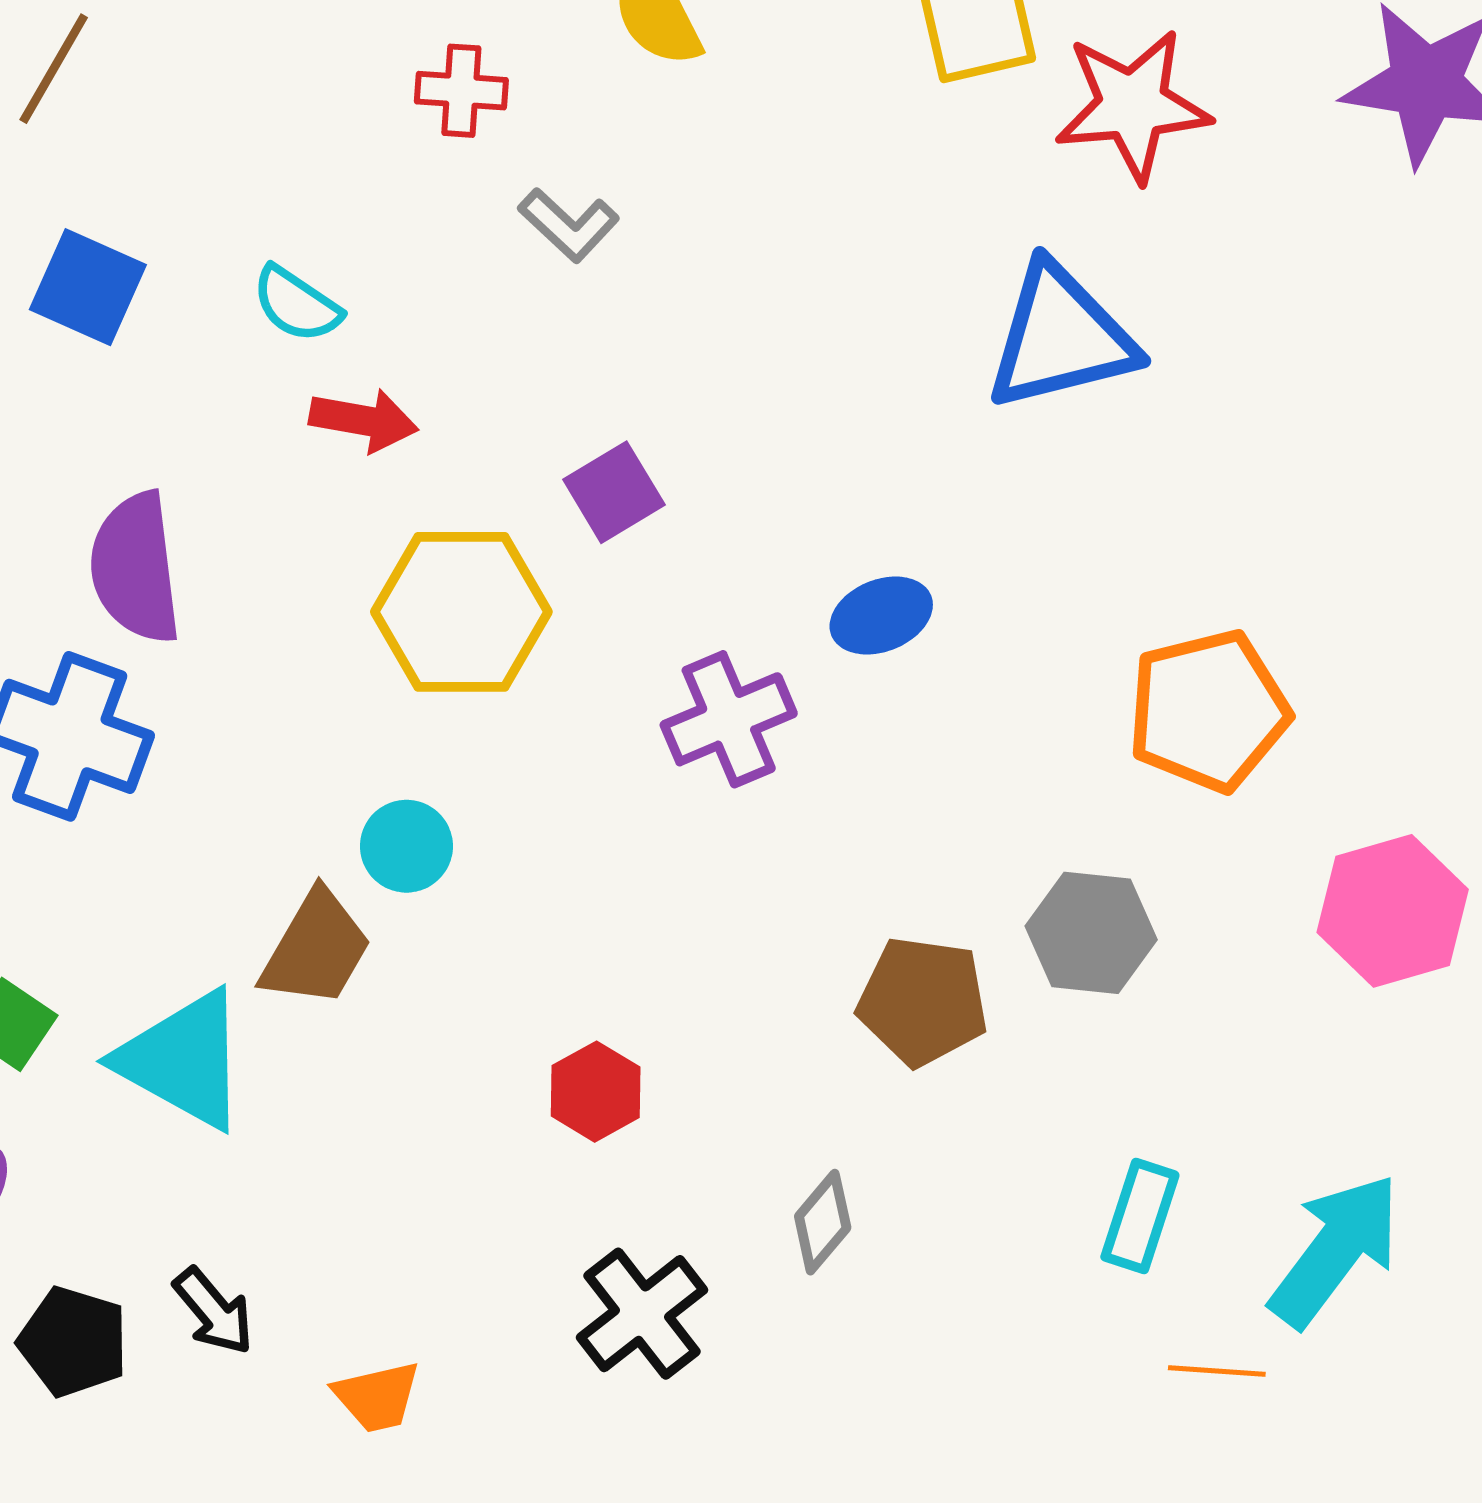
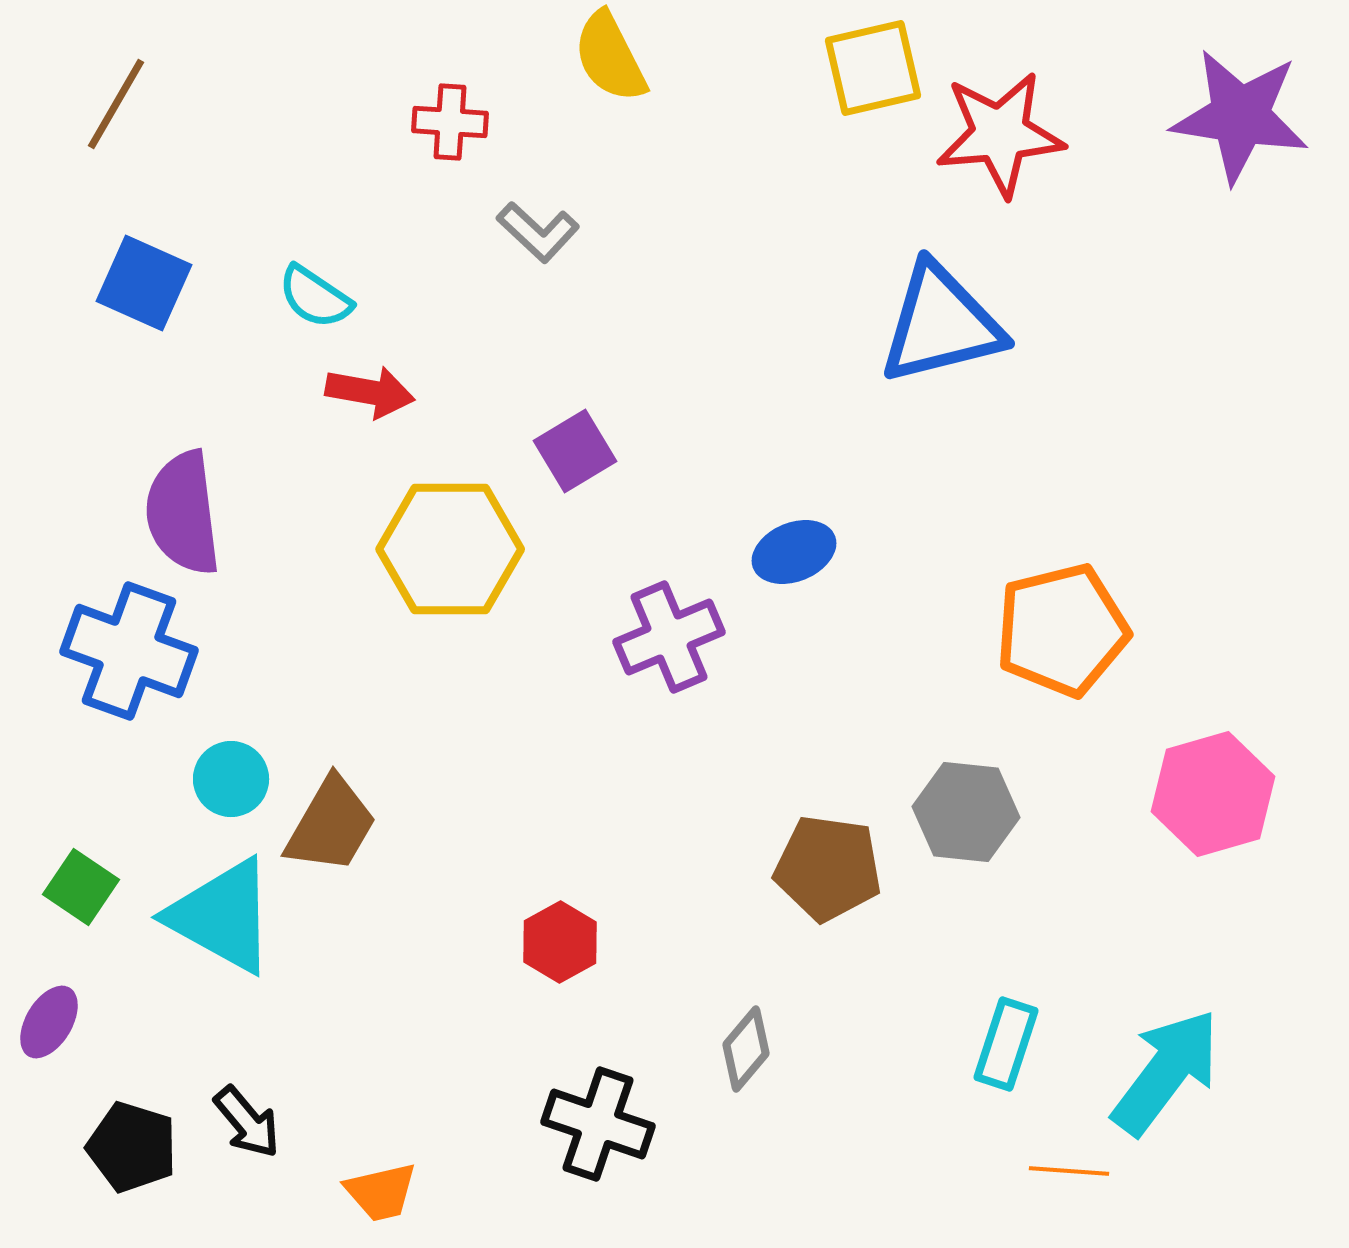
cyan circle: (406, 846) -> (231, 779), moved
black cross: (642, 1314) -> (598, 1124), turned -33

